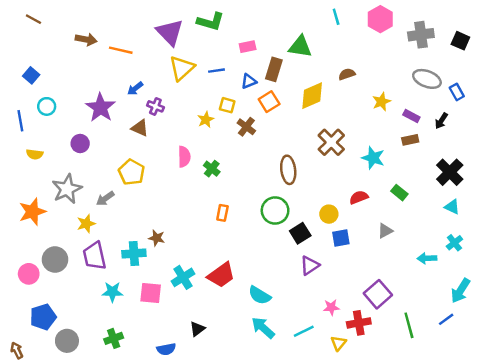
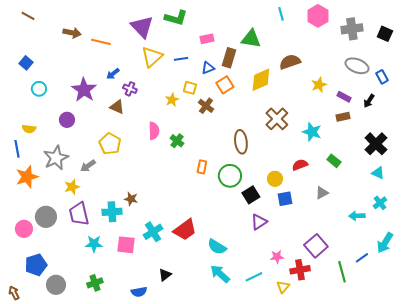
brown semicircle: (347, 74) -> (290, 62), size x1.5
blue line: (20, 121) -> (17, 149), moved
orange rectangle: (222, 213) -> (202, 167), moved
blue line: (446, 319) -> (362, 258), moved

